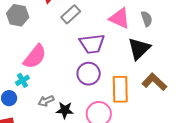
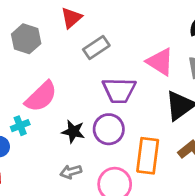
gray arrow: (46, 101) -> (71, 172), moved
black star: (65, 110) -> (73, 132), moved

